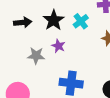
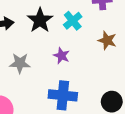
purple star: (58, 46) -> (61, 56), moved

